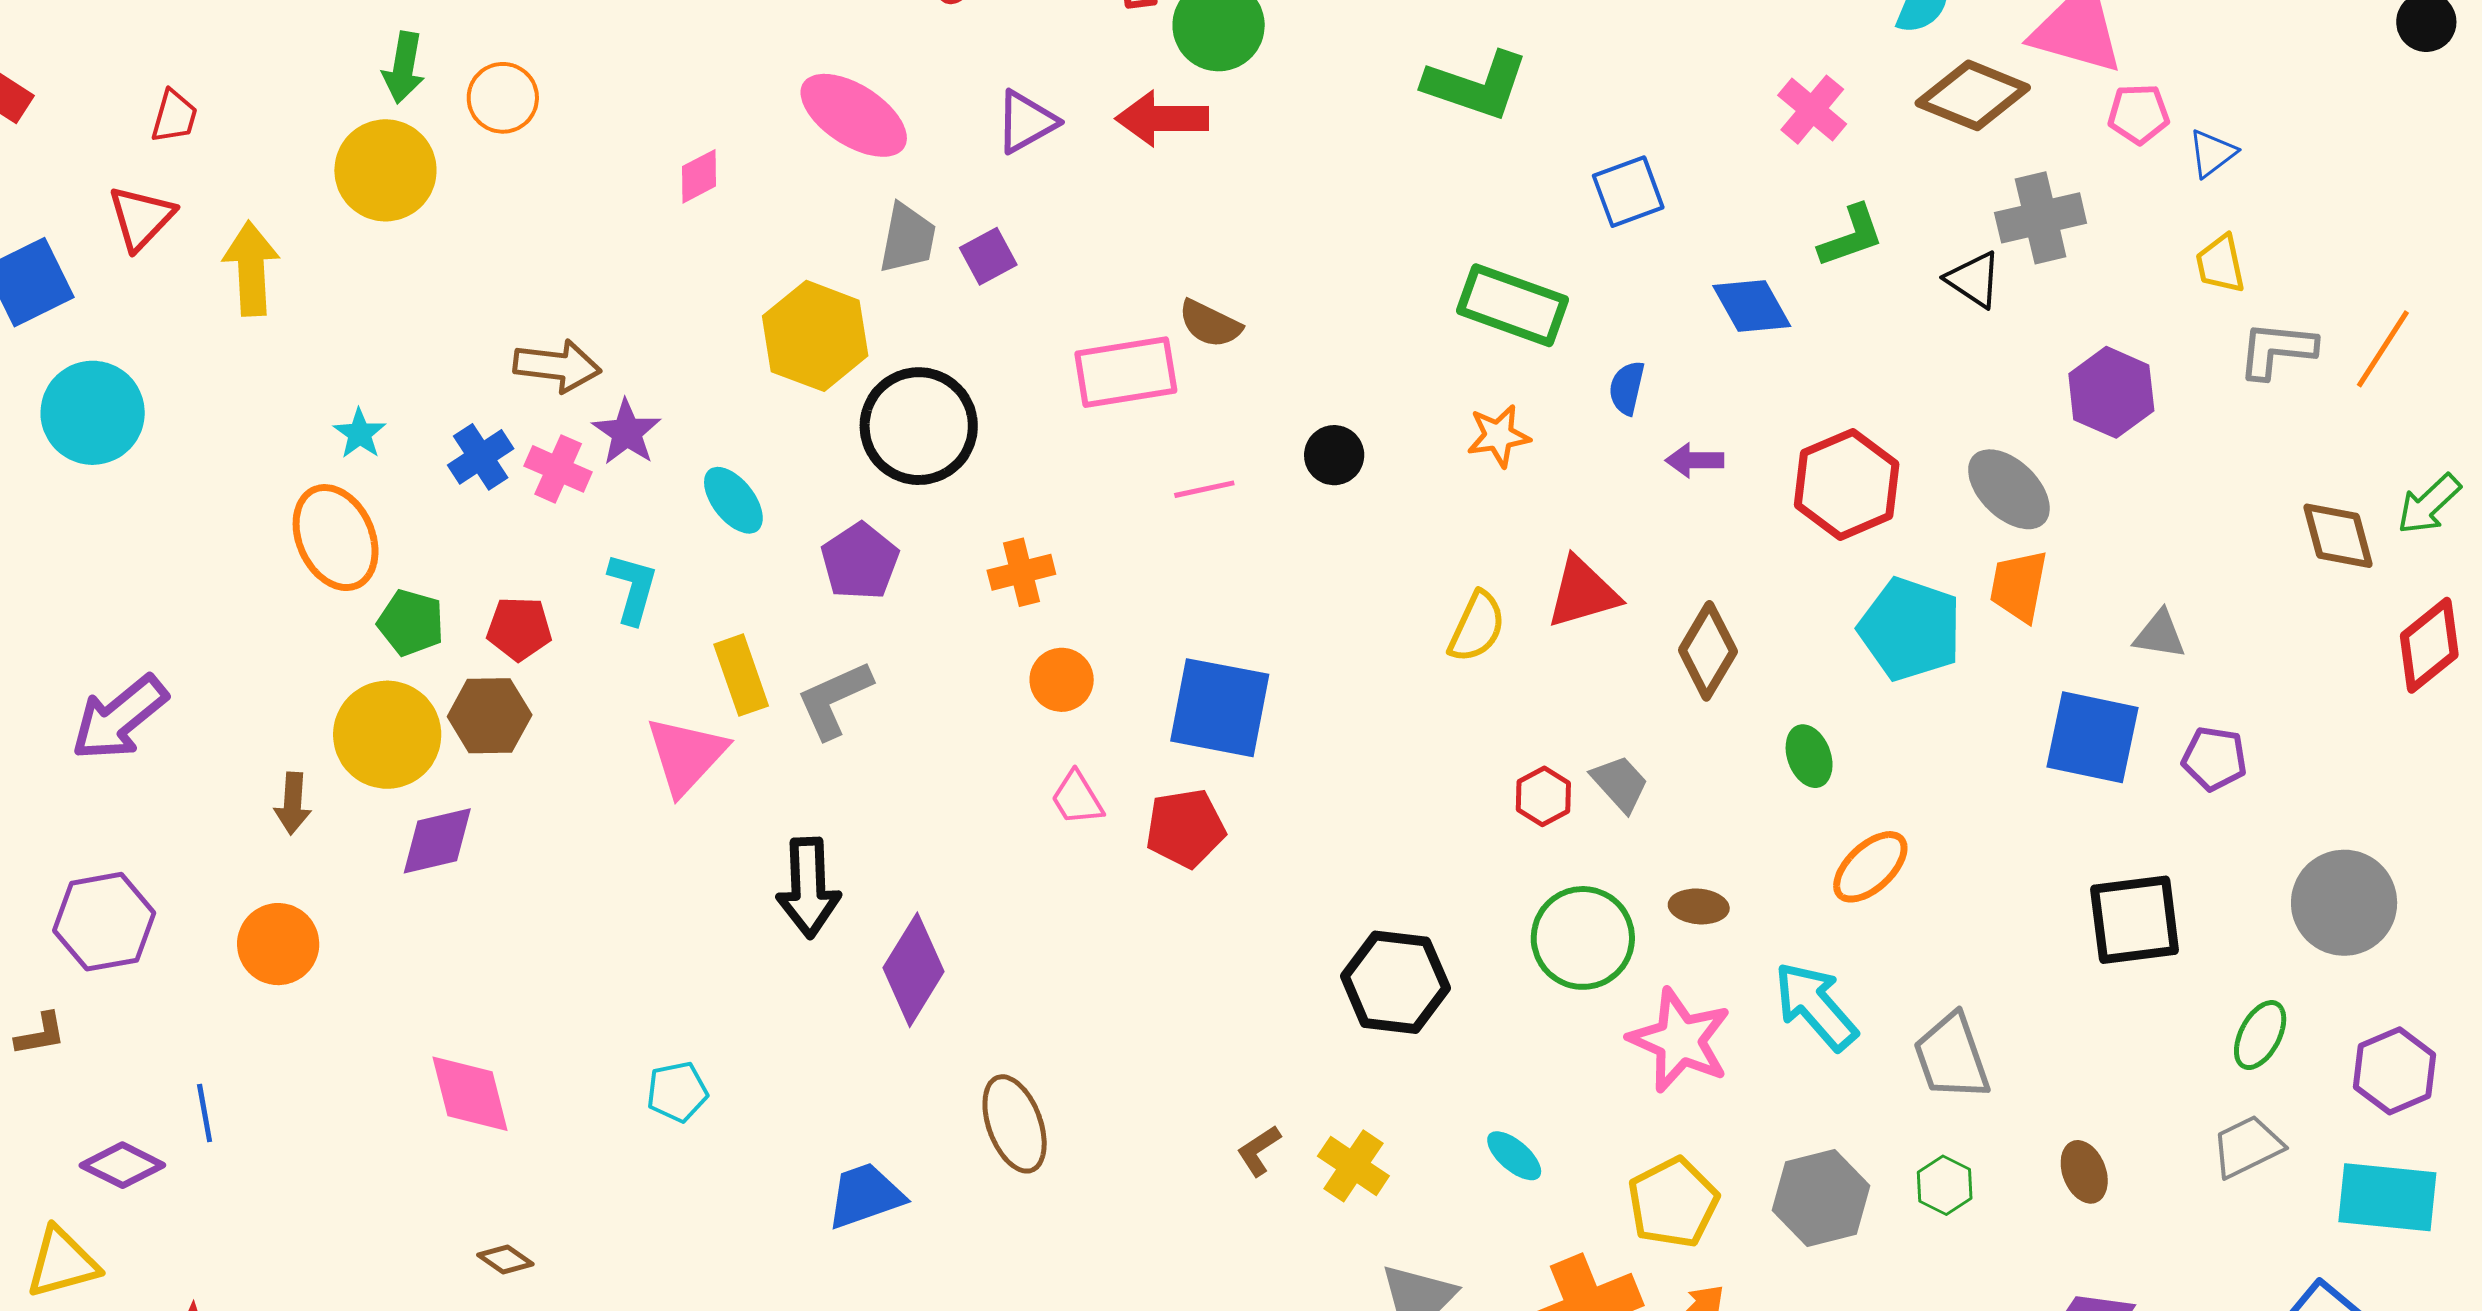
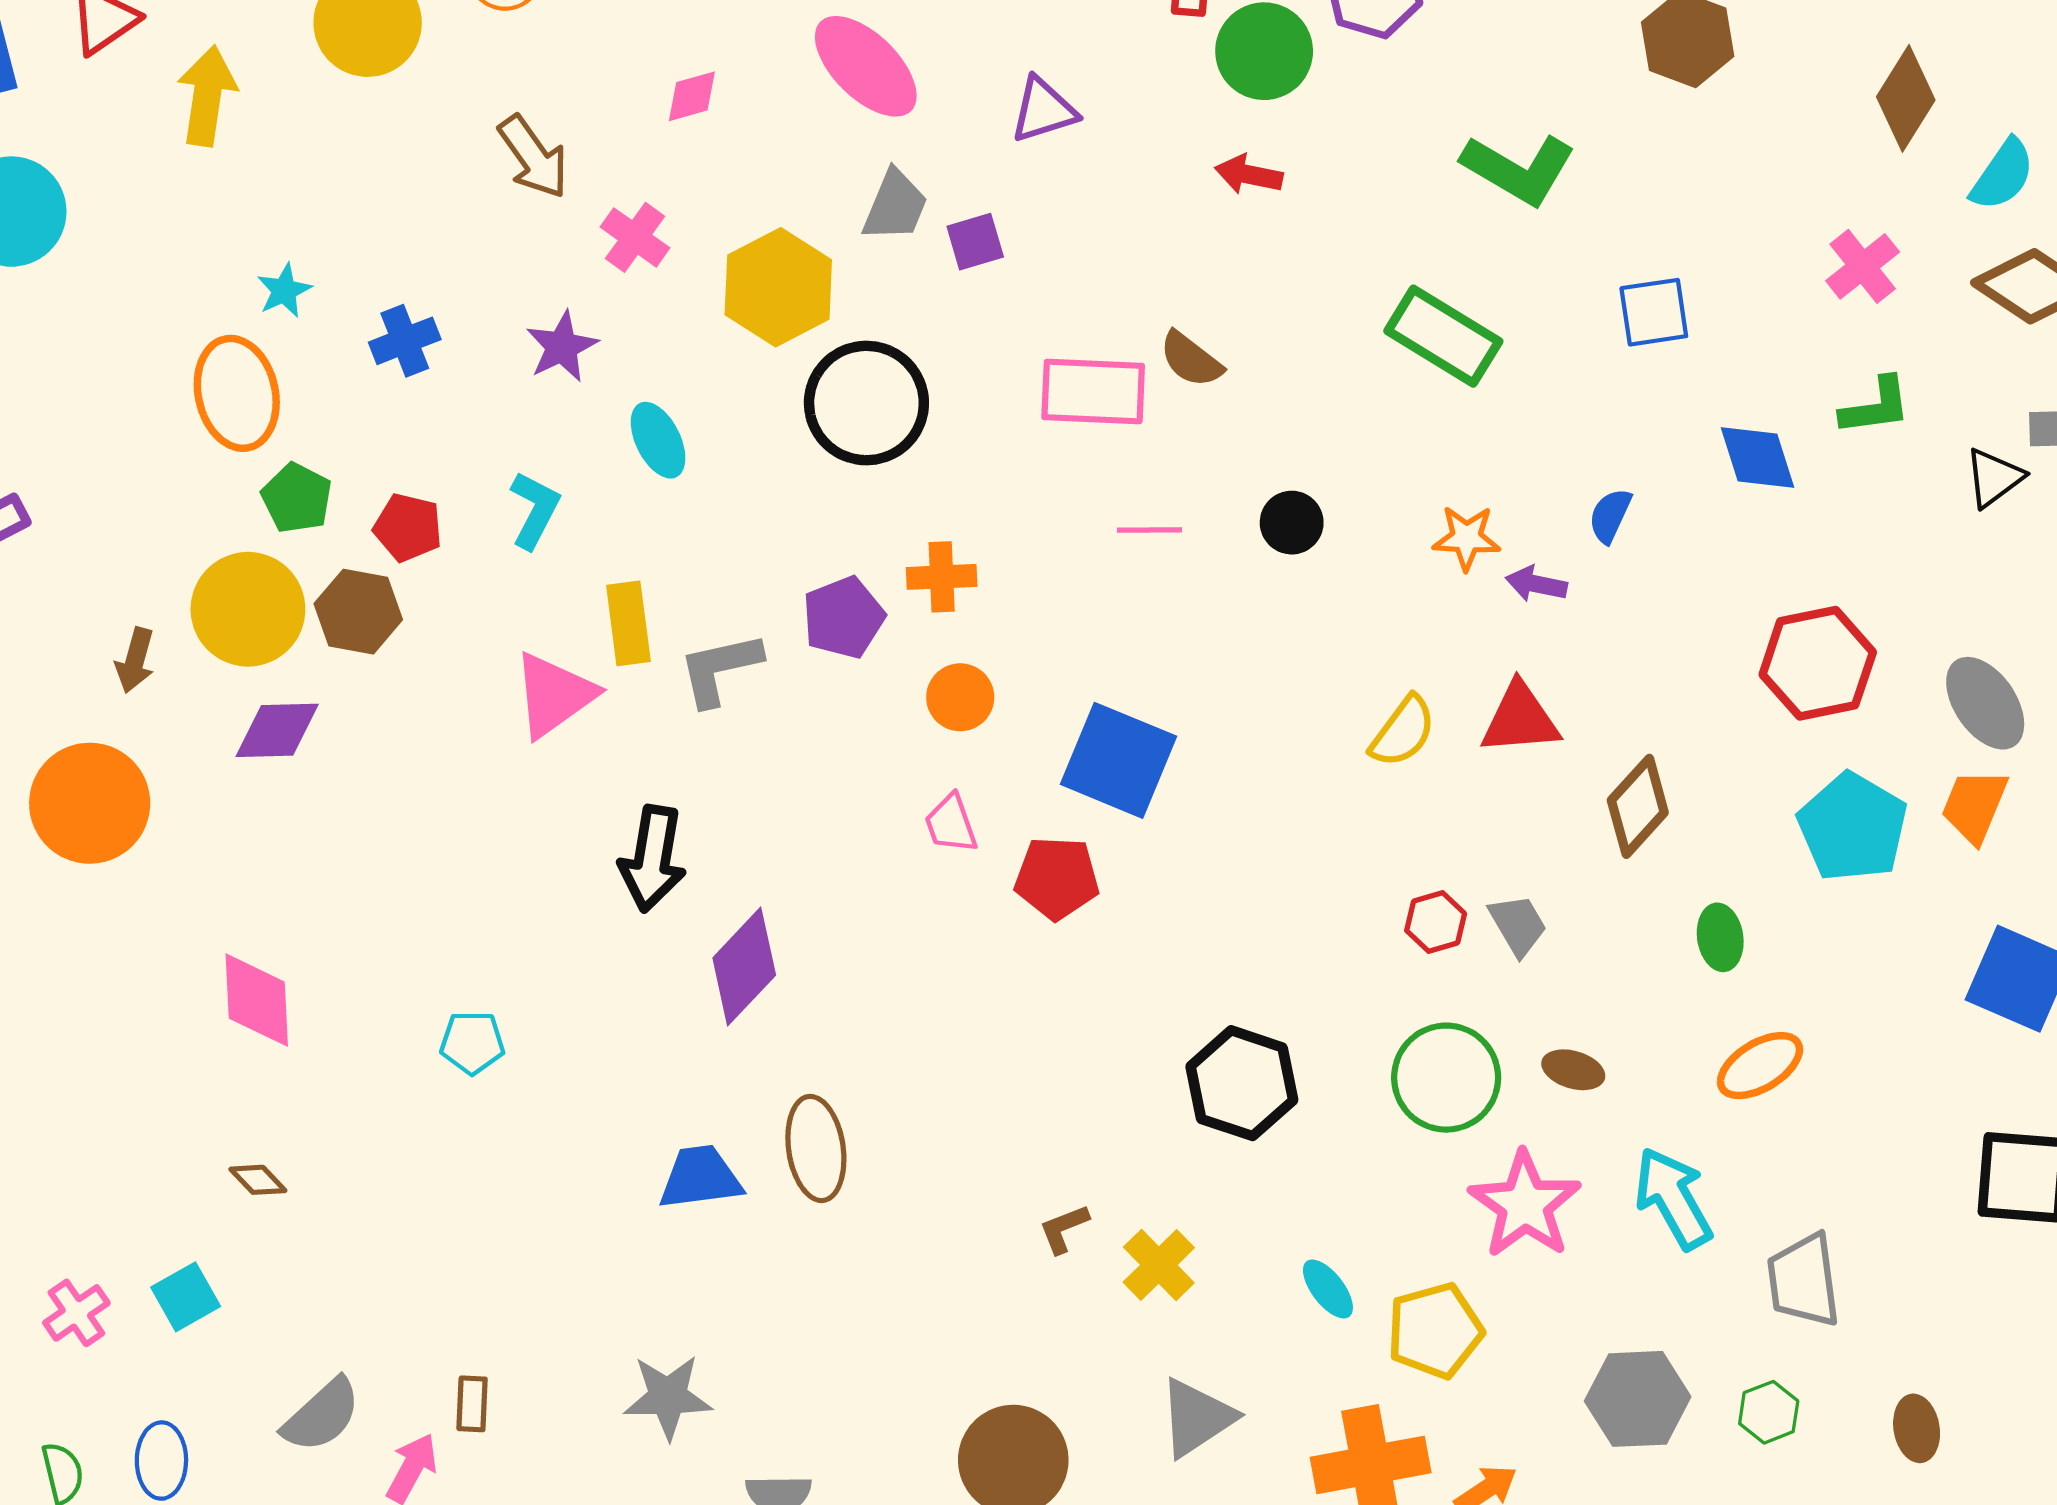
red arrow: (1162, 119) -> (1249, 174), moved, size x0.7
black triangle: (1974, 279) -> (1994, 478), turned 38
green rectangle: (1513, 305) -> (1443, 336), moved
brown arrow: (557, 366) -> (533, 157), moved, turned 36
purple arrow: (1695, 460) -> (1536, 584), moved
pink cross: (558, 469) -> (635, 237), moved
purple pentagon: (860, 561) -> (843, 617), moved
orange circle: (278, 944) -> (90, 803), size x1.4
blue trapezoid: (865, 1196) -> (700, 1178), moved
yellow pentagon: (1673, 1203) -> (1435, 1331), moved

